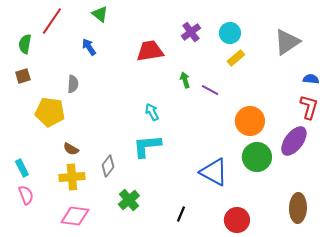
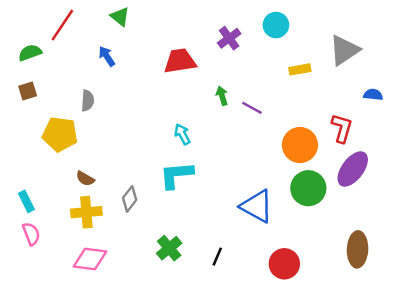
cyan circle: (230, 33) -> (276, 25), moved
green semicircle: (25, 44) -> (30, 53), turned 60
yellow rectangle: (236, 58) -> (300, 69), moved, turned 30
red L-shape: (309, 107) -> (342, 128), moved
green cross: (129, 200) -> (169, 248), moved

